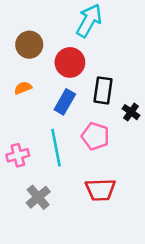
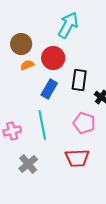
orange semicircle: (23, 88) -> (27, 65), moved
pink pentagon: (95, 136) -> (84, 123), moved

